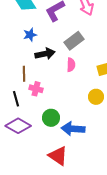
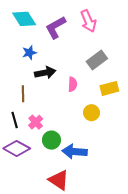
gray rectangle: (74, 41) -> (97, 60), moved
pink cross: (36, 89) -> (36, 122), moved, turned 32
yellow circle: (96, 97) -> (91, 113), moved

